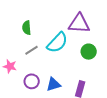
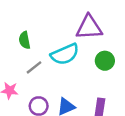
cyan semicircle: (57, 43) -> (65, 54), turned 30

